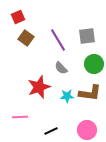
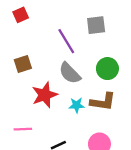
gray square: (87, 36) -> (96, 25), moved
brown square: (26, 38) -> (23, 64), moved, turned 35
gray semicircle: (61, 68) -> (70, 73), size x1.5

